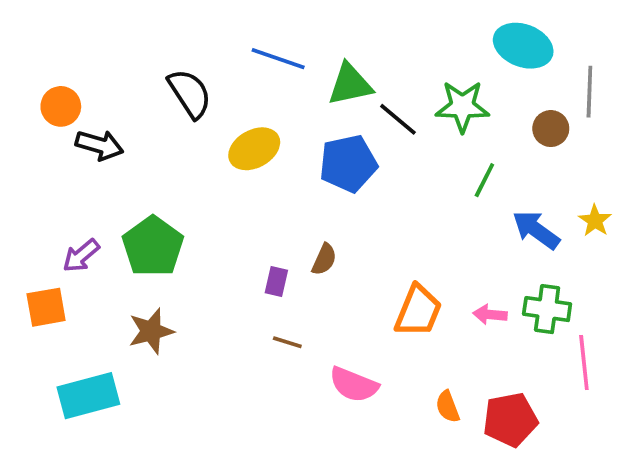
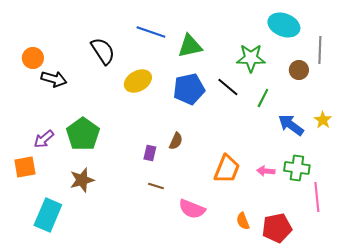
black line: (398, 119) -> (228, 87), moved
cyan rectangle: (88, 396) -> (48, 215), turned -52

